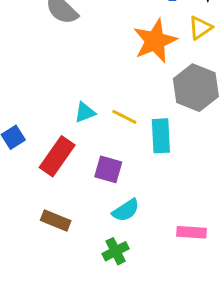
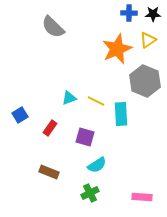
red rectangle: (57, 156) -> (50, 128), size x0.6
pink rectangle: (192, 232) -> (142, 197), moved

